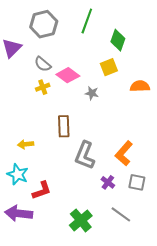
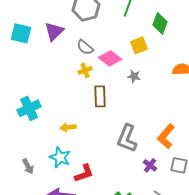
yellow square: (109, 67) -> (139, 45), moved
brown rectangle: (64, 126) -> (100, 96), moved

